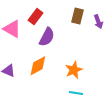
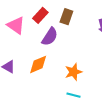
brown rectangle: (78, 16) -> (66, 17), moved

